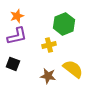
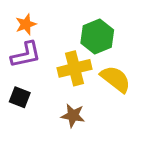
yellow cross: (49, 45) -> (74, 68), size x1.5
yellow semicircle: (73, 69) -> (116, 79), moved

